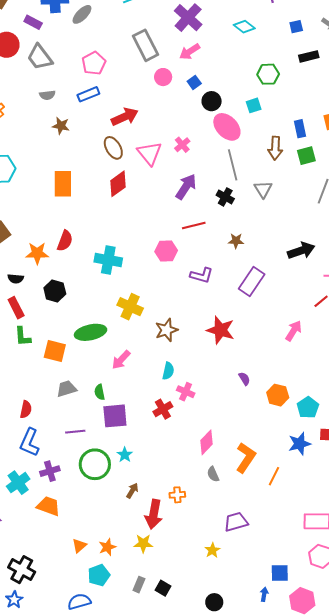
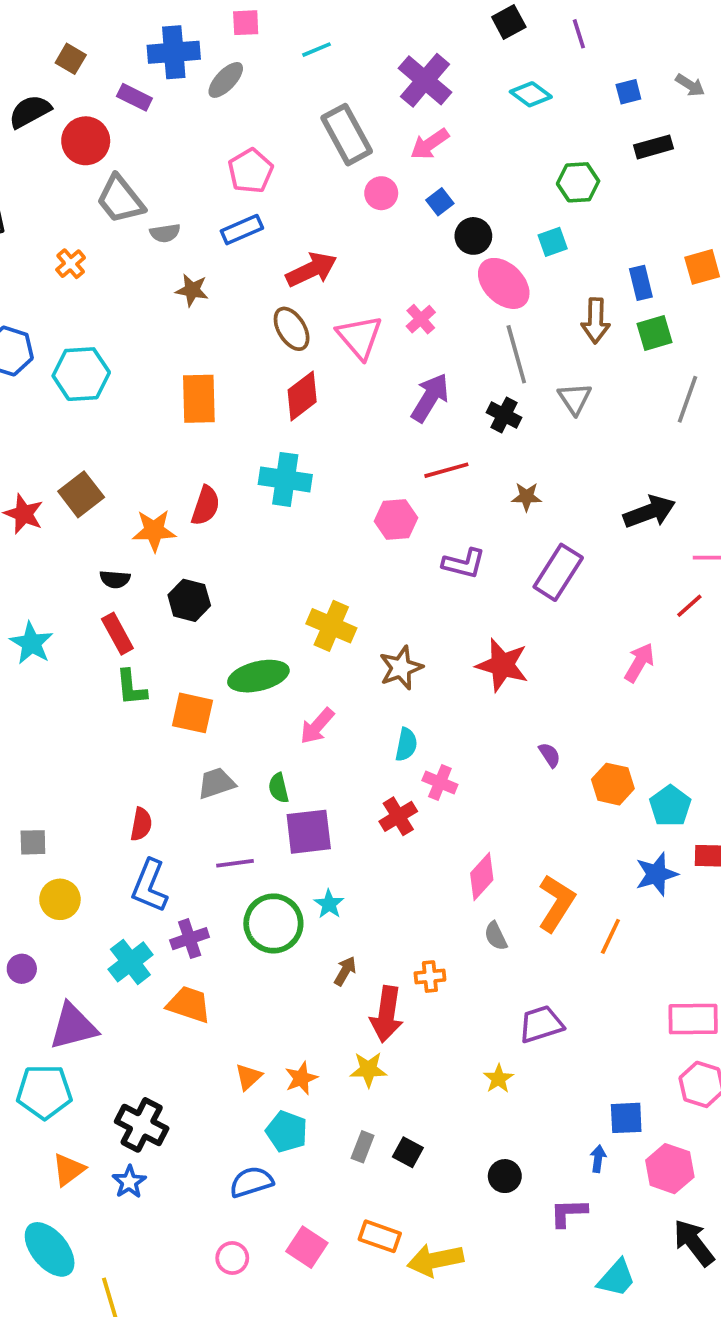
gray trapezoid: (40, 57) -> (120, 199), moved
cyan cross: (108, 260) -> (285, 479), moved
cyan pentagon: (99, 575) -> (287, 1131), turned -30

